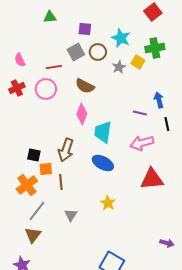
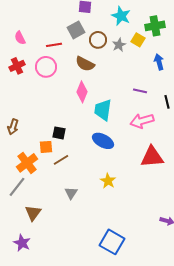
brown circle: (98, 52) -> (98, 40), moved
blue arrow: (159, 100) -> (159, 62), moved
brown arrow: (66, 150) -> (13, 127), moved, size x0.7
black square: (34, 155) -> (59, 133), moved
brown line: (61, 182) -> (61, 160), turned 63
gray line: (37, 211) -> (17, 187), moved

